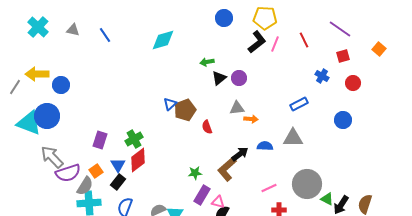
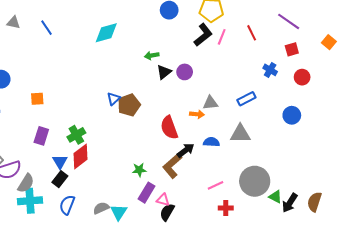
gray triangle: (237, 108) -> (210, 103), moved
red semicircle: (207, 127) -> (169, 128), moved, size x1.6
orange square: (96, 171) -> (37, 99), moved, turned 32

